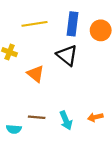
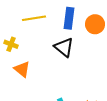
orange triangle: (36, 74) -> (22, 69), moved

